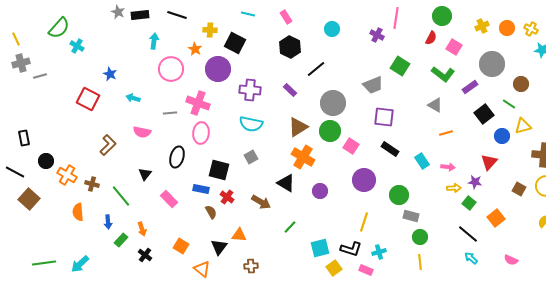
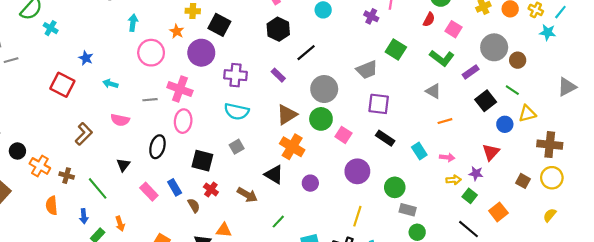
brown circle: (521, 84) -> (518, 60), moved
blue rectangle: (201, 189) -> (175, 187), moved, turned 49

